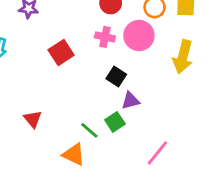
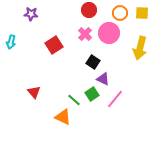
pink cross: (105, 37) -> (85, 34), turned 32
purple triangle: (130, 101) -> (103, 79), turned 40
pink line: (157, 153) -> (115, 99), moved

